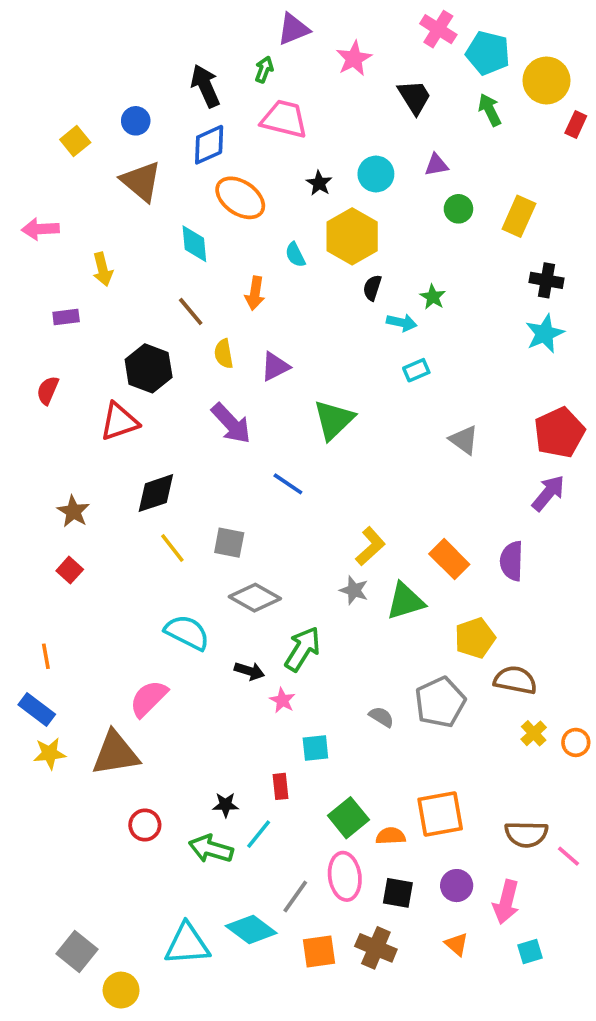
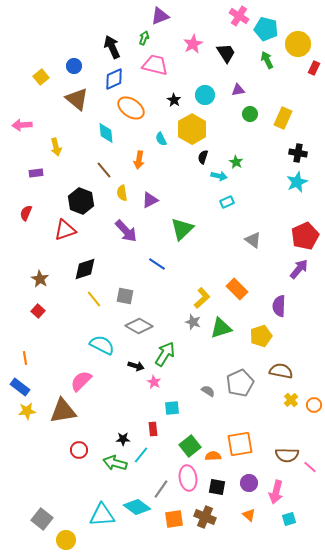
pink star: (354, 58) -> (193, 44), moved
orange rectangle: (449, 559) -> (237, 289), moved
yellow pentagon: (475, 638) -> (261, 336), moved

